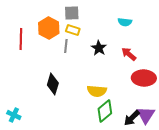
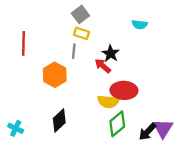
gray square: (72, 13) -> (80, 14), turned -35
orange hexagon: (49, 28) -> (55, 75), moved
red arrow: (129, 54) -> (103, 66), moved
red ellipse: (144, 78) -> (124, 90), moved
black diamond: (53, 84) -> (59, 121), moved, turned 30

